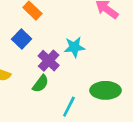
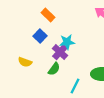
cyan star: (74, 47) -> (67, 42), moved

